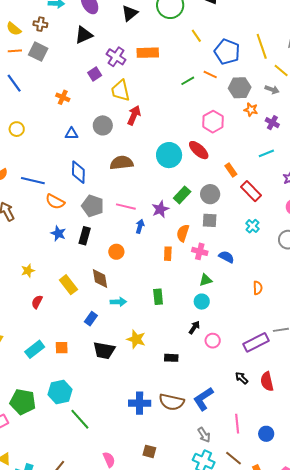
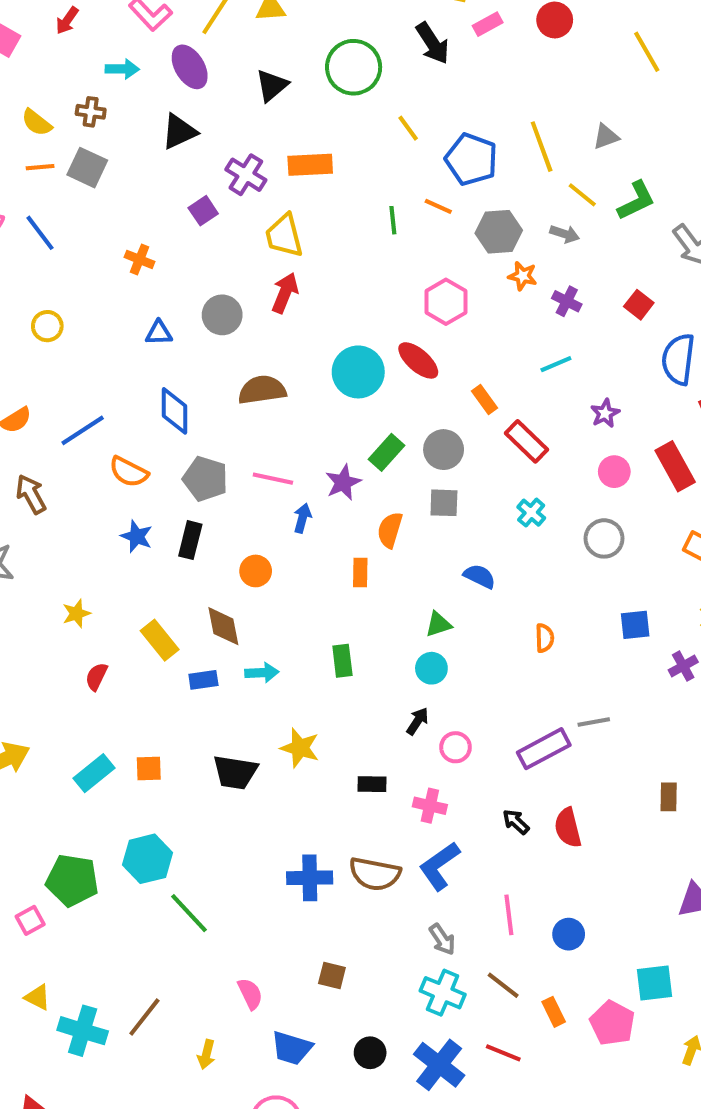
green line: (188, 81) -> (393, 220), turned -64
yellow trapezoid: (120, 91) -> (284, 236), moved
blue line: (33, 181) -> (83, 430), turned -45
pink cross: (200, 251) -> (430, 806), moved
blue rectangle: (91, 319) -> (203, 680), moved, turned 48

